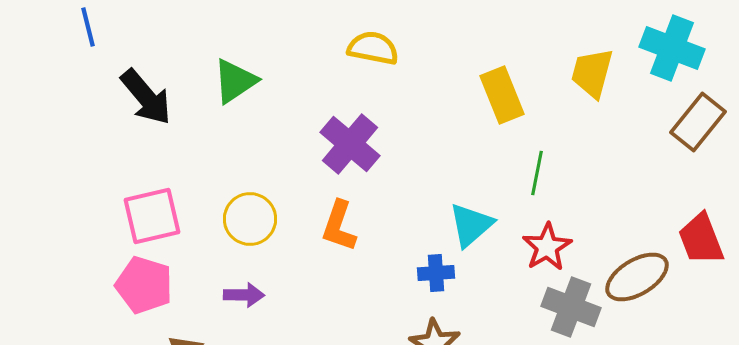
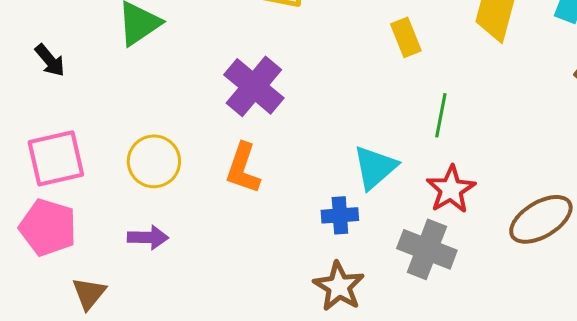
yellow rectangle: (502, 95) -> (406, 37), size x0.7
black arrow: (146, 97) -> (50, 60), moved, size x0.6
gray cross: (571, 307) -> (427, 249), moved

